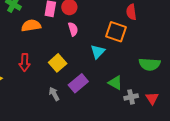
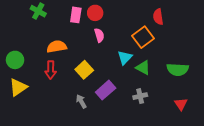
orange semicircle: (31, 26) -> (57, 47), moved
orange square: (116, 32) -> (143, 37), turned 35
green triangle: (115, 83) -> (143, 68), moved
gray cross: (131, 97) -> (140, 96), moved

